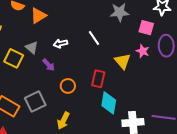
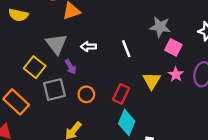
pink square: (146, 28) -> (173, 47), moved
gray triangle: (32, 47) -> (56, 44), size x1.5
yellow square: (14, 58) -> (35, 67), moved
gray square: (35, 101) -> (54, 90), moved

